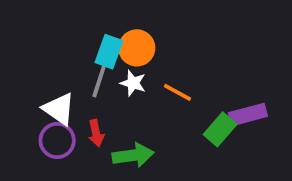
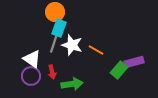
orange circle: (137, 48) -> (55, 12), moved
white star: (133, 83) -> (72, 45), size x1.5

